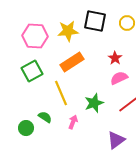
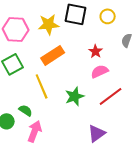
pink arrow: (73, 122) -> (35, 131), moved, size x1.5

